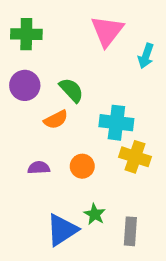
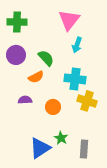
cyan arrow: (146, 56) -> (77, 45), moved
purple semicircle: (39, 168) -> (25, 100), moved

